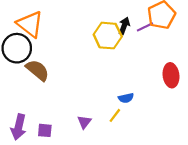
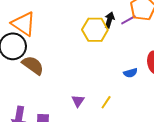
blue semicircle: (126, 98) -> (130, 73), moved
purple triangle: (84, 122) -> (78, 101), moved

